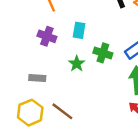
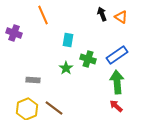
purple cross: (47, 36) -> (14, 33), moved

